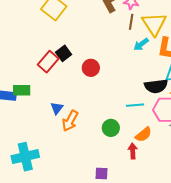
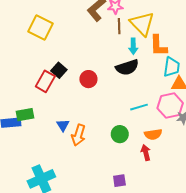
cyan arrow: (141, 44) -> (133, 46), turned -42
black semicircle: (156, 86) -> (127, 67), moved
orange semicircle: (144, 135) -> (153, 134), turned 42

